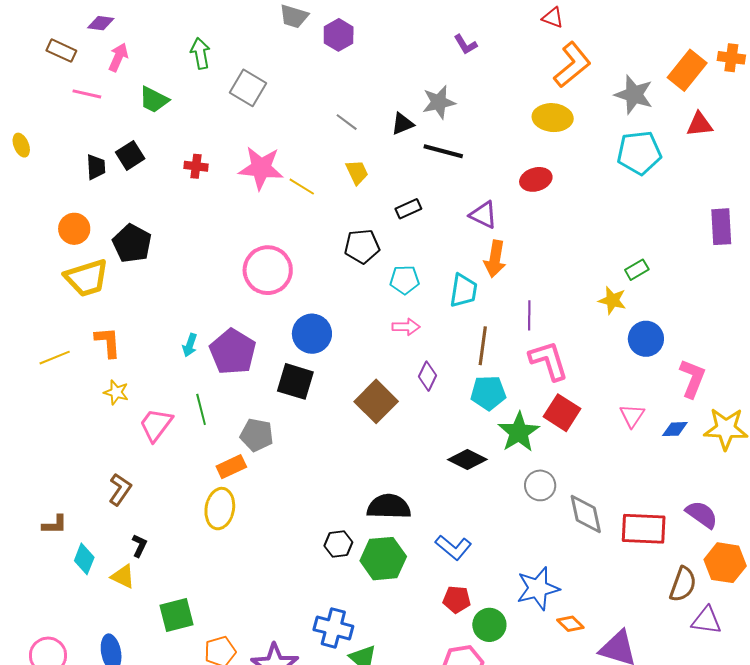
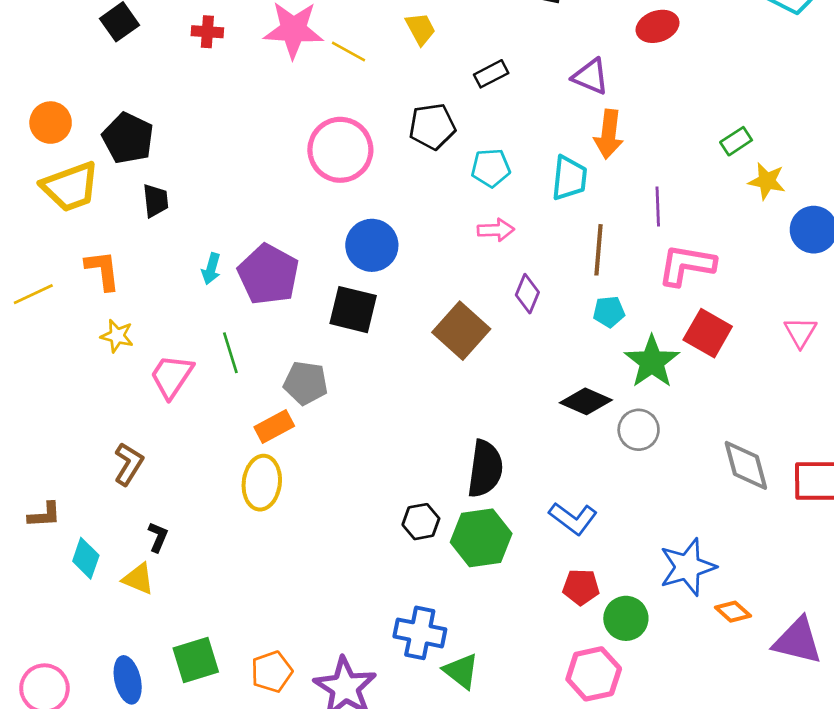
black trapezoid: (96, 167) -> (156, 201), moved
pink circle: (268, 270) -> (340, 150), moved
green rectangle: (637, 270) -> (736, 141), moved
pink L-shape: (549, 361) -> (687, 265), turned -60
cyan pentagon: (488, 393) -> (609, 312), size x0.7
gray circle: (540, 485) -> (639, 430), moved
black semicircle: (389, 507) -> (485, 469), turned 99
green square: (177, 615) -> (196, 660), moved

